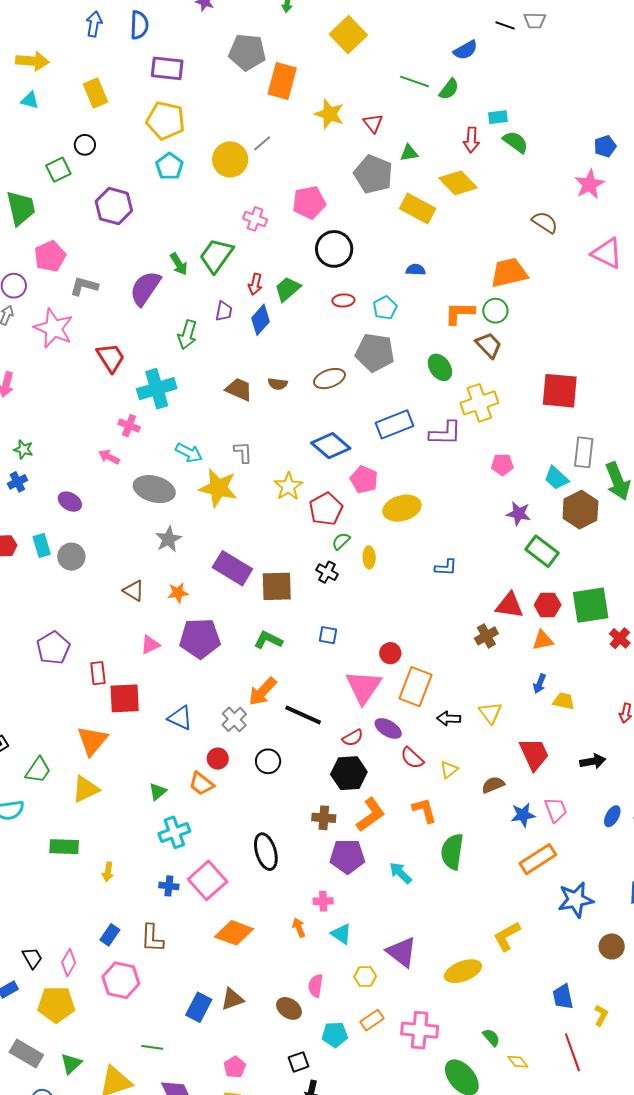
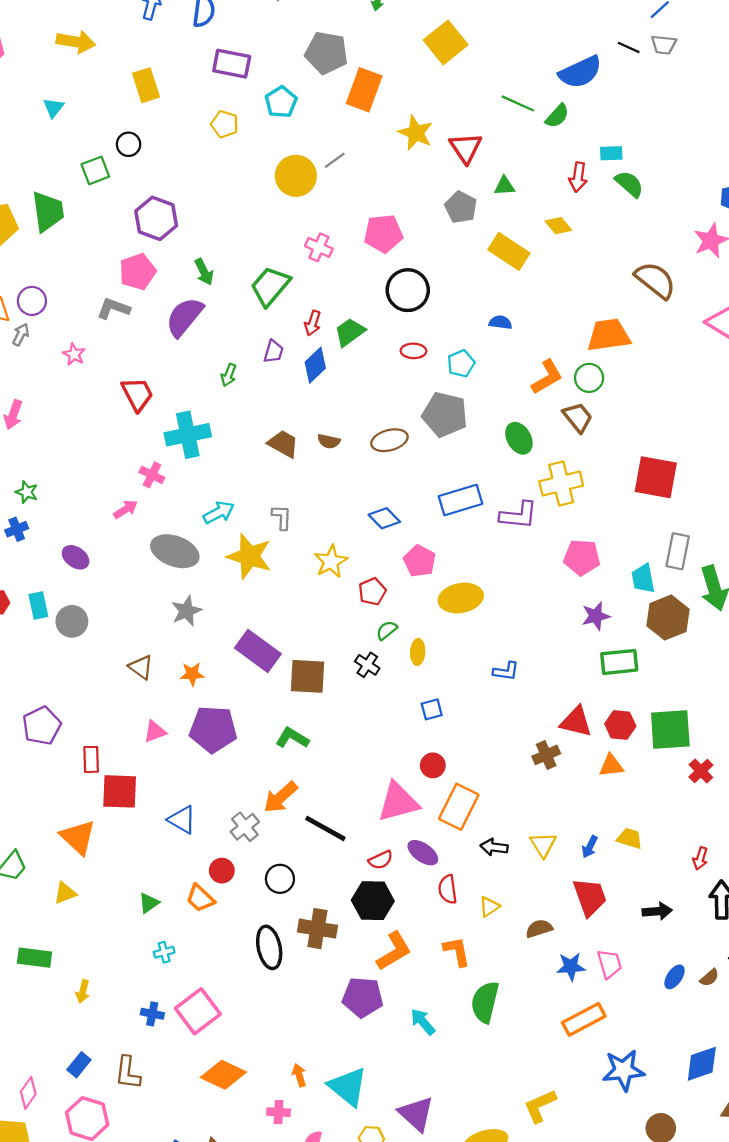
blue semicircle: (466, 50) -> (580, 72), size x1.5
cyan triangle: (30, 100) -> (53, 108), moved, turned 48
yellow pentagon: (165, 121) -> (225, 124), size x0.6
red triangle: (373, 123) -> (466, 148), size x1.4
cyan pentagon: (169, 166) -> (281, 102), moved
gray pentagon: (373, 174) -> (461, 207), size x0.7
yellow diamond: (458, 183) -> (558, 226), size x0.6
brown semicircle: (545, 222) -> (655, 280), size x1.4
pink pentagon: (50, 256) -> (138, 272), moved
green arrow: (179, 264) -> (204, 272), moved
orange L-shape: (459, 313) -> (547, 377), turned 144
pink star: (54, 328) -> (74, 354), size x0.5
green arrow: (187, 335) -> (229, 375), size x0.7
blue diamond: (331, 446) -> (384, 518), size x0.7
cyan arrow: (189, 453) -> (219, 512), turned -60
pink arrow: (109, 457) -> (126, 509), turned 115
pink pentagon: (502, 465) -> (582, 557), size x1.4
cyan trapezoid: (556, 478) -> (643, 578), turned 32
red pentagon: (326, 509) -> (372, 591), size x0.7
purple star: (519, 514) -> (596, 616), turned -30
green rectangle: (542, 551) -> (619, 662), turned -48
blue square: (328, 635) -> (432, 709), moved, turned -30
blue arrow: (540, 684) -> (590, 847), moved
pink triangle: (363, 687) -> (398, 802), turned 36
orange triangle: (92, 741) -> (78, 837), turned -32
red semicircle: (412, 758) -> (448, 889), turned 35
yellow triangle: (85, 789) -> (65, 893), size x0.7
brown cross: (324, 818) -> (317, 929), moved, size x1.4
cyan cross: (174, 832) -> (164, 952), size x0.6
black ellipse: (266, 852) -> (269, 947), moved
pink cross: (323, 901) -> (279, 1112), moved
cyan triangle: (341, 934) -> (348, 1087), size x1.6

